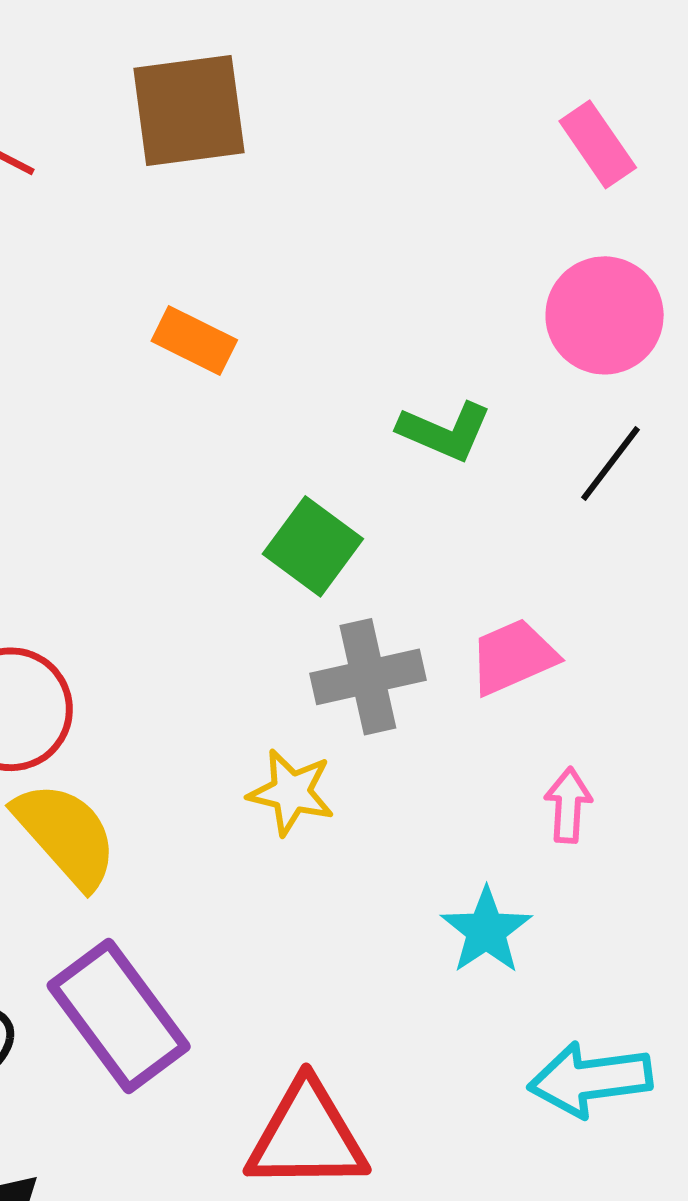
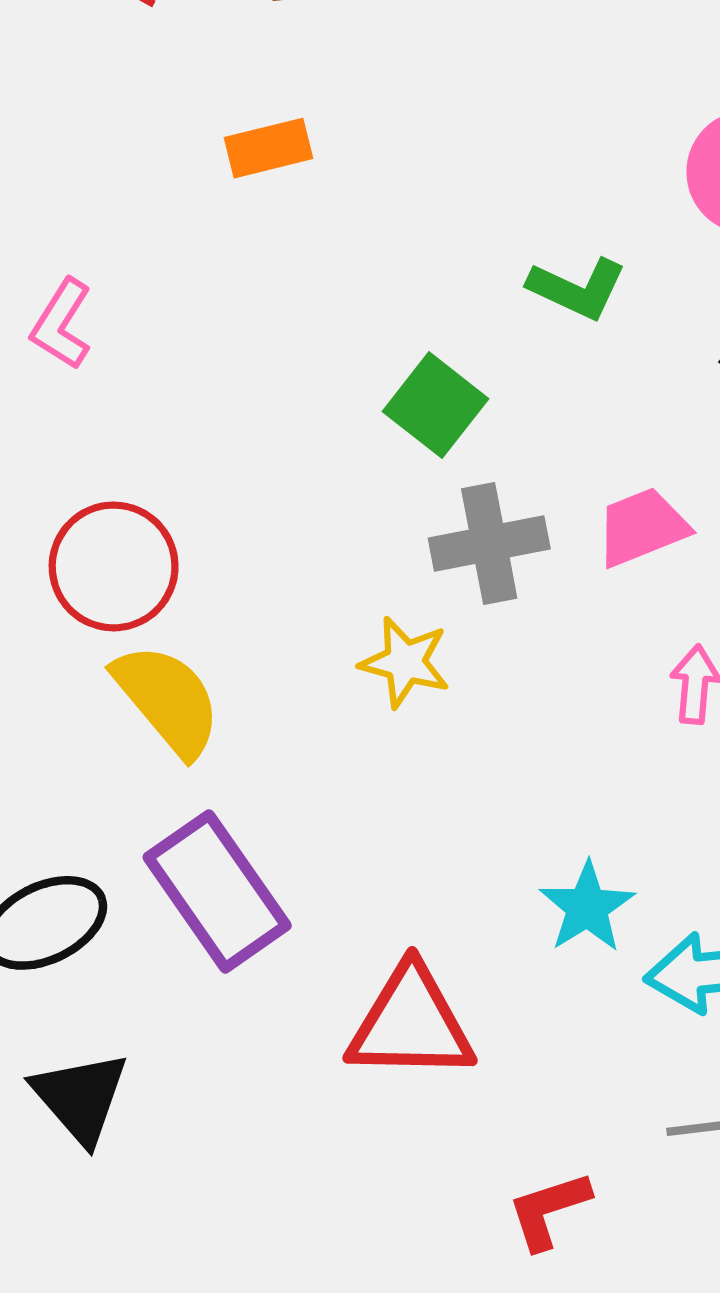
orange rectangle: (194, 341) -> (269, 148), moved, turned -42
cyan star: (486, 931) -> (587, 907), moved

